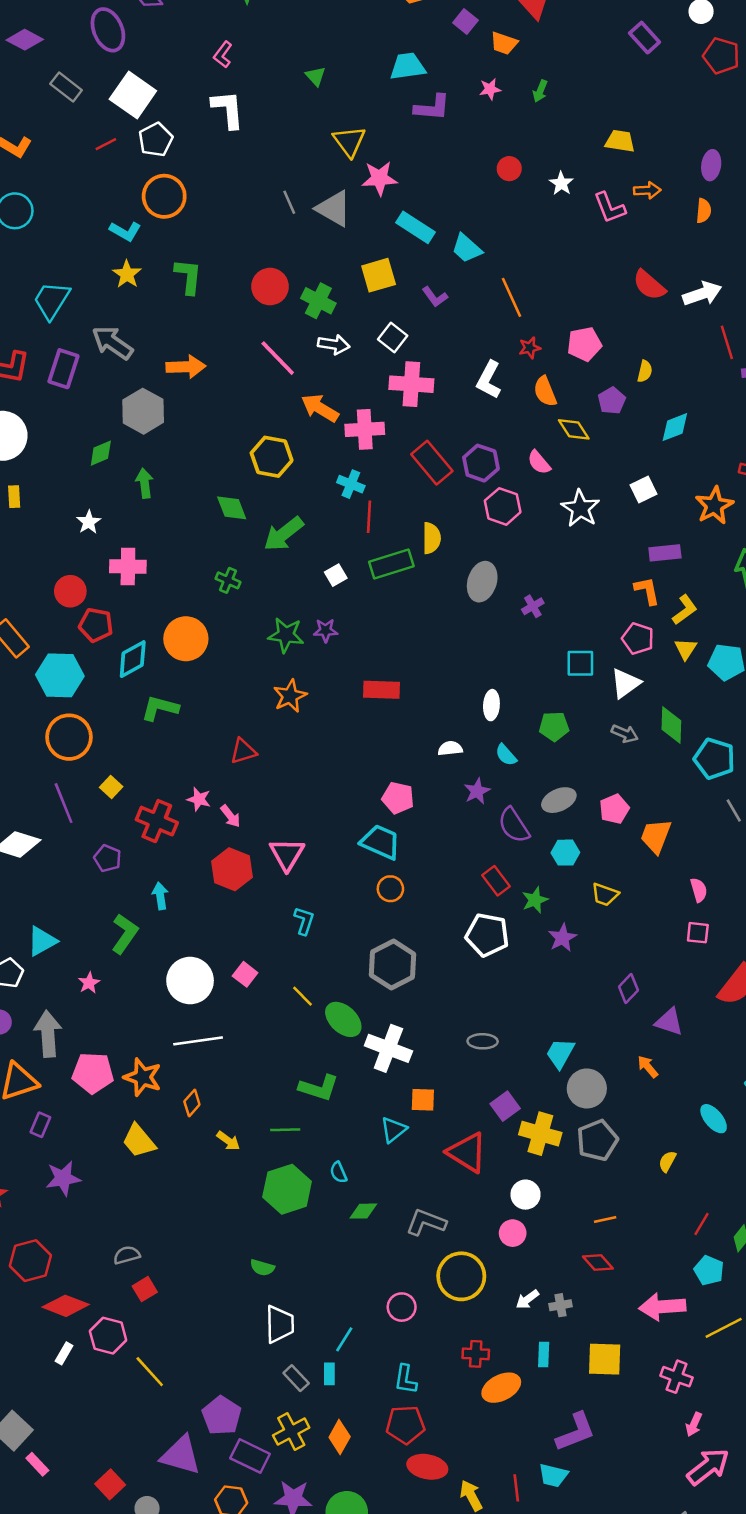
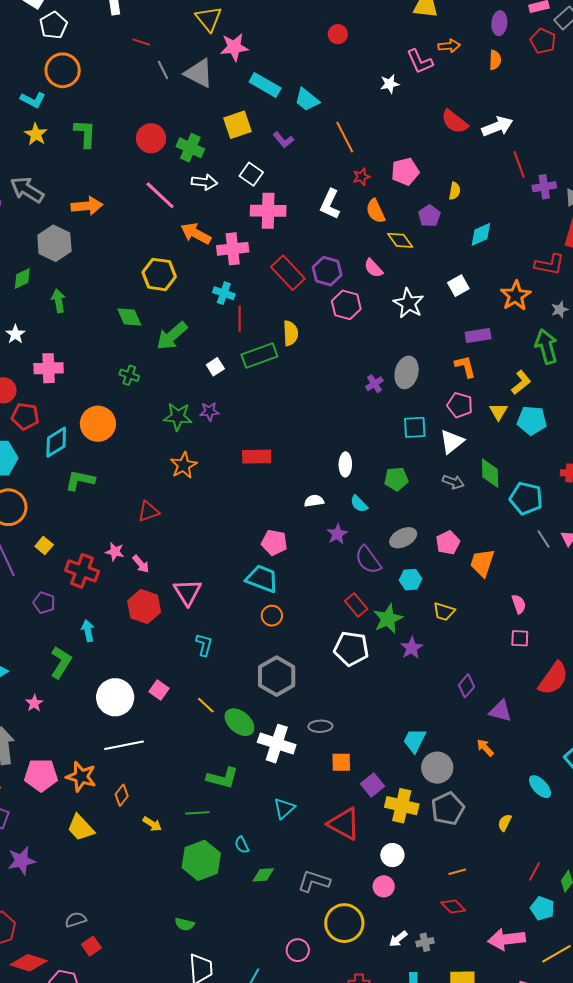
red line: (106, 144) -> (141, 42), moved, turned 48
white star: (561, 183) -> (390, 84), moved, turned 30
gray ellipse: (482, 582) -> (407, 372), moved
yellow L-shape: (685, 610) -> (521, 382), moved
green star: (535, 900) -> (388, 619), size x1.4
gray ellipse: (483, 1041) -> (320, 726), moved
orange square: (423, 1100) -> (341, 762), moved

